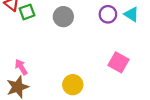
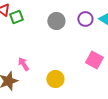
gray circle: (63, 17) -> (56, 21), moved
pink arrow: (21, 67) -> (23, 64), moved

